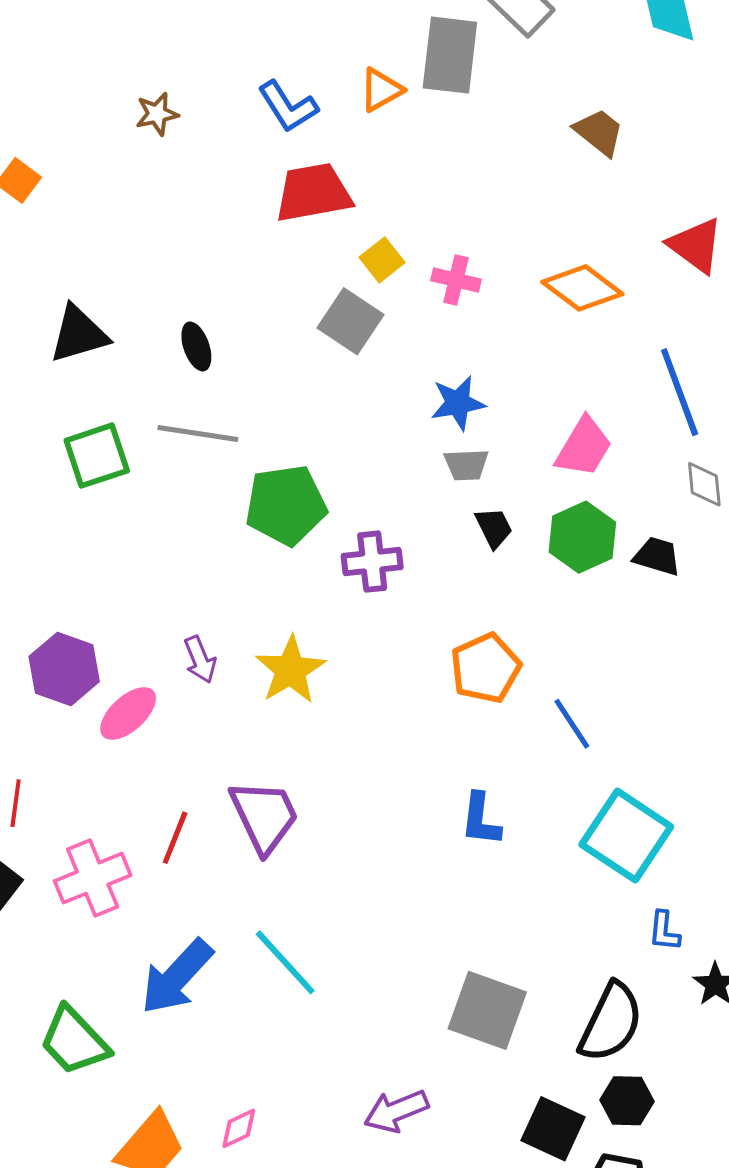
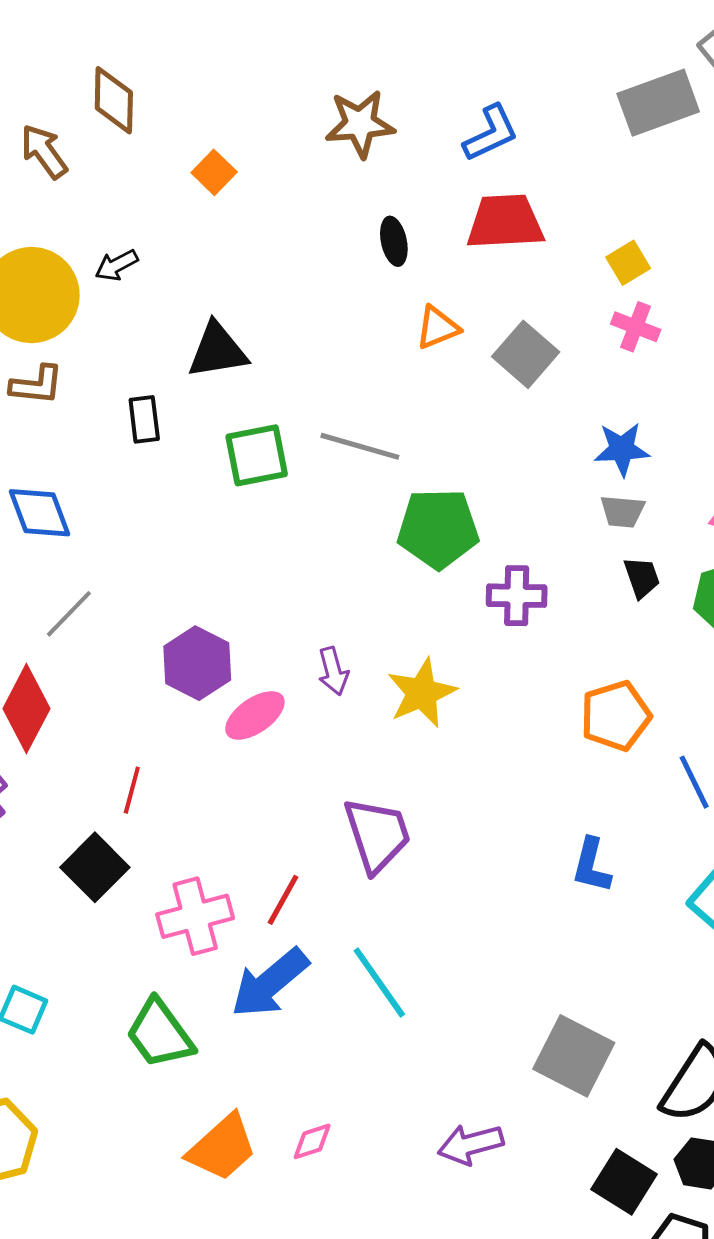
gray rectangle: (450, 55) -> (658, 103), turned 56
orange triangle: (381, 90) -> (438, 328), moved
blue L-shape: (288, 107) -> (491, 133), turned -90
brown star: (157, 114) -> (360, 124), size x1.6
yellow square: (382, 260) -> (628, 263), moved
black triangle: (79, 334) -> (218, 350), moved
black ellipse: (196, 346) -> (394, 241), moved
red line: (175, 838) -> (283, 900), moved
pink cross: (93, 878) -> (195, 916), moved

